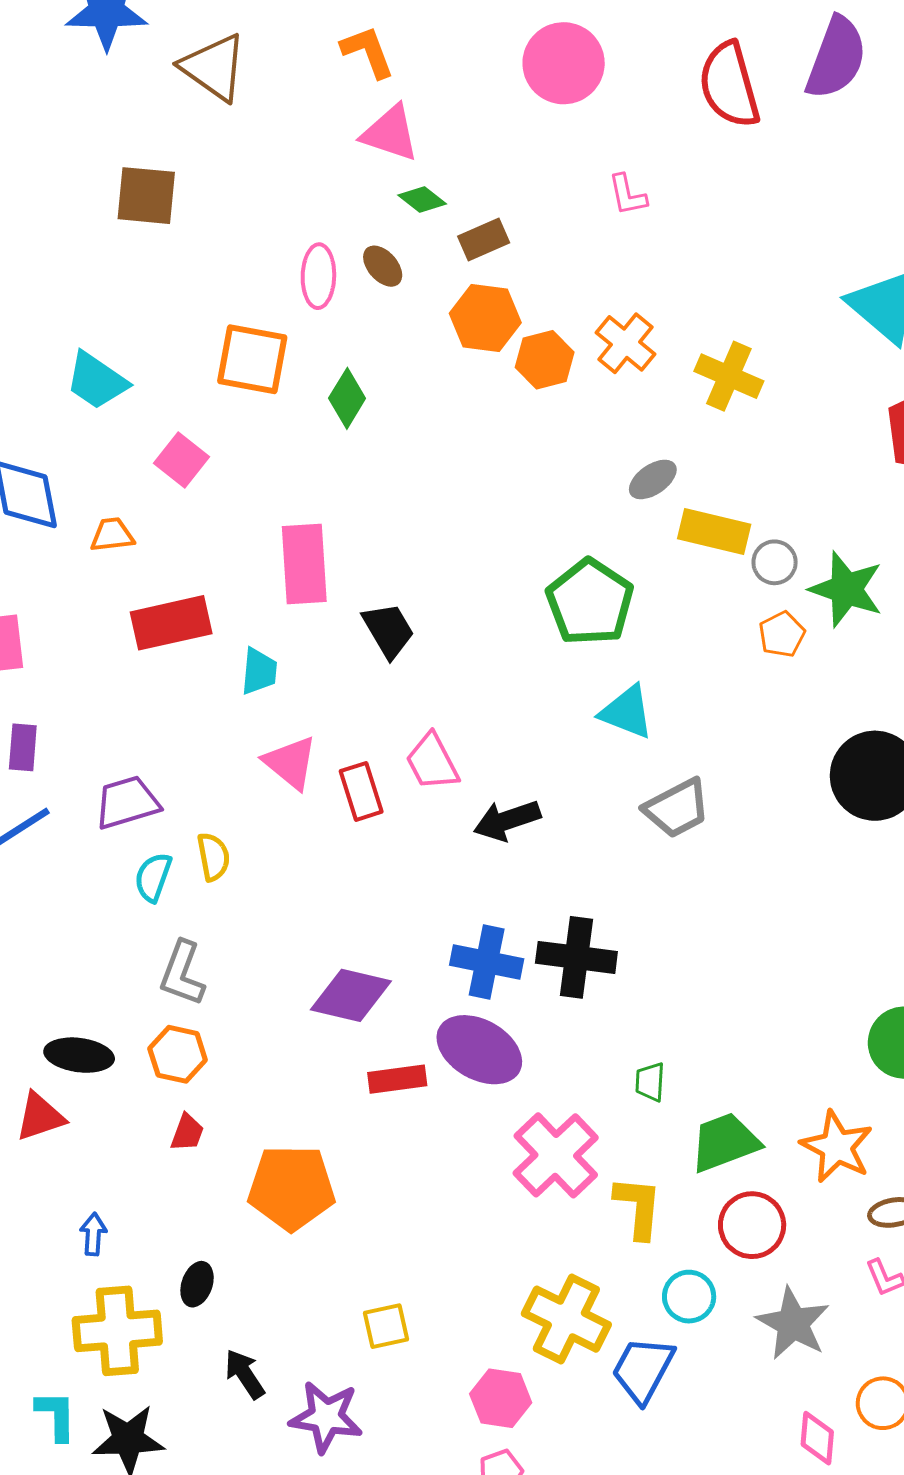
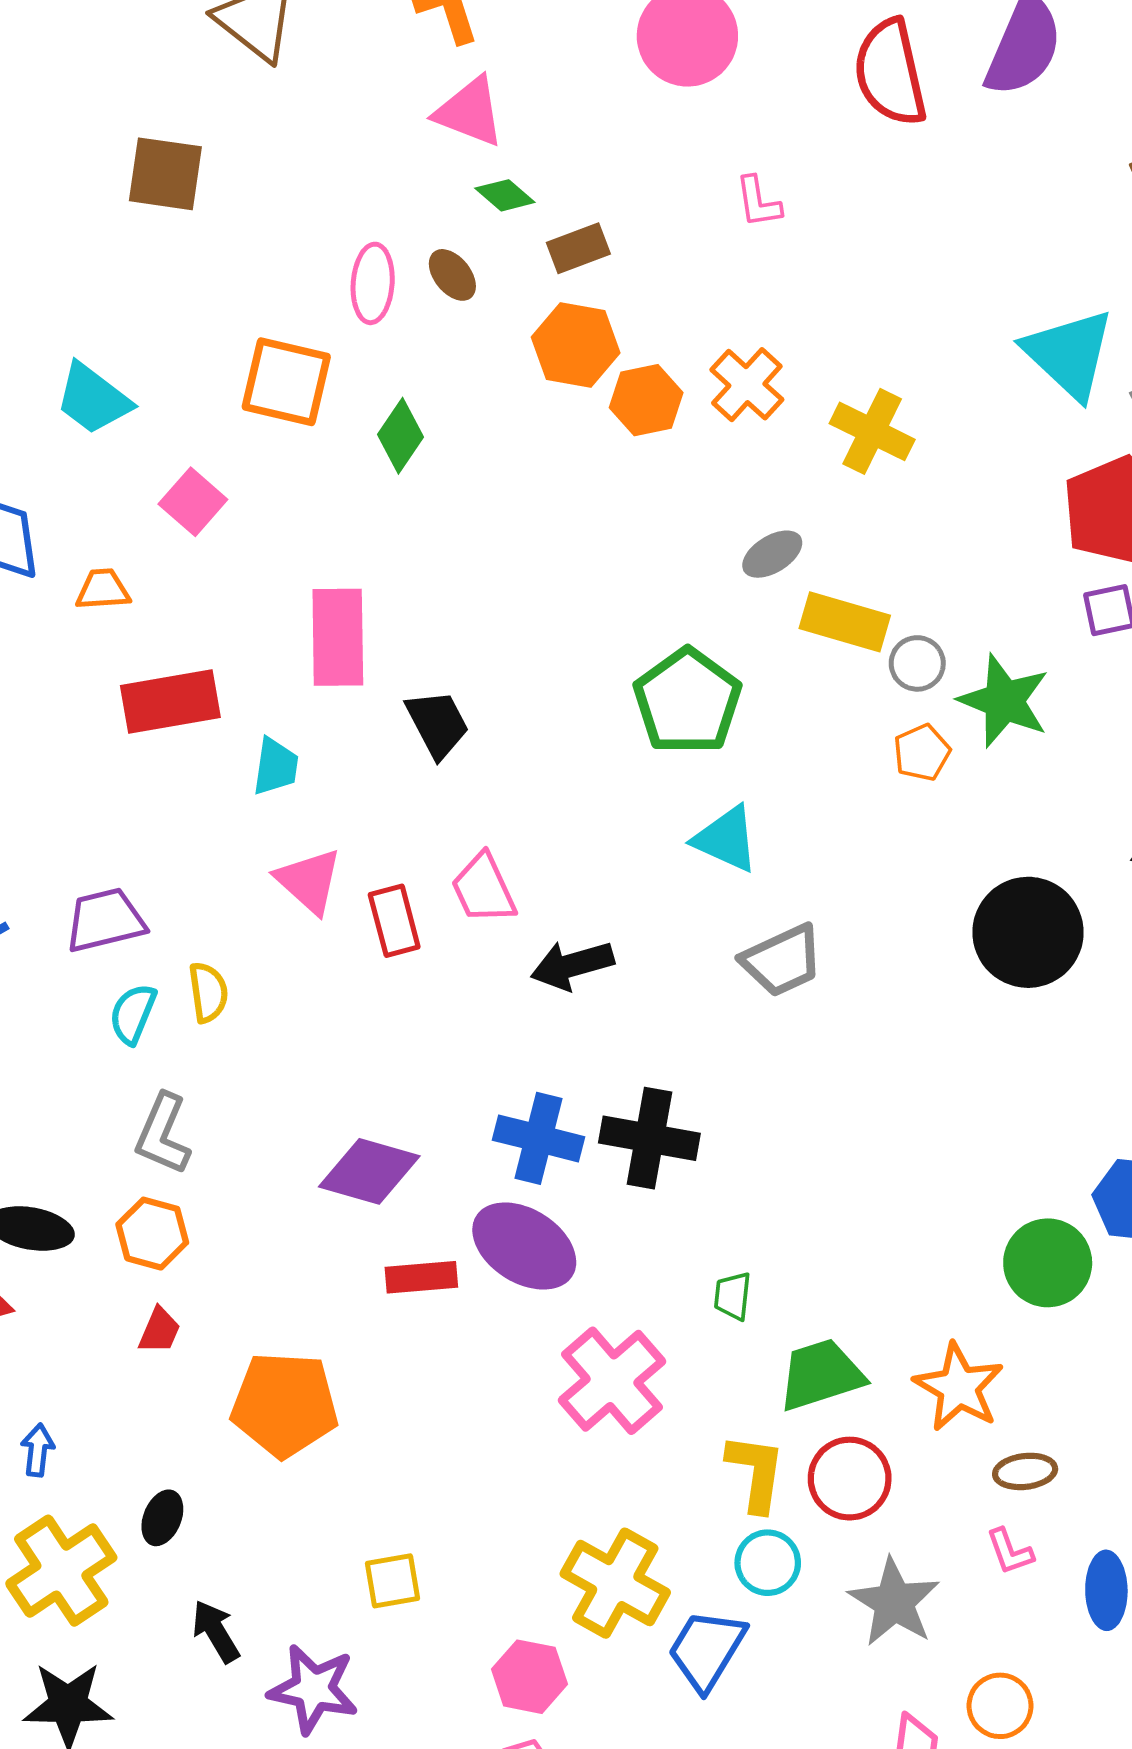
yellow L-shape: (638, 1207) -> (756, 1473), moved
yellow cross: (117, 1331) -> (61, 1571), turned -32

